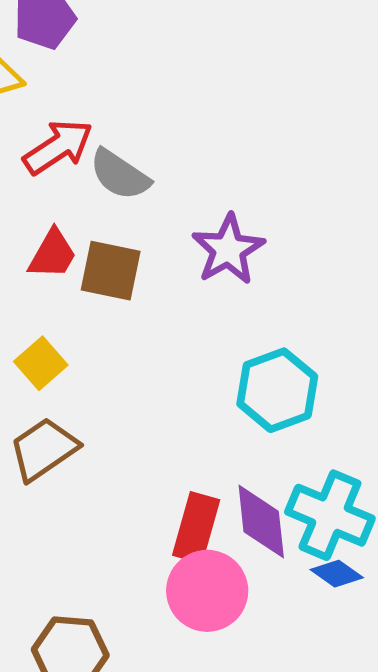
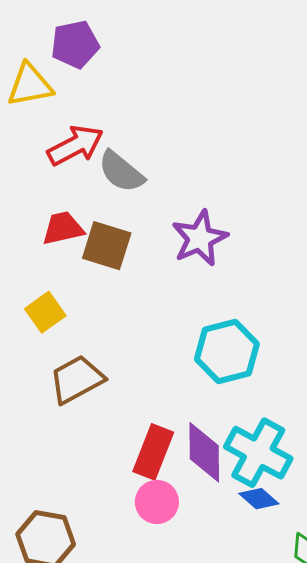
red trapezoid: (53, 254) -> (63, 228), turned -138
brown trapezoid: (44, 449) -> (77, 379), moved
pink circle: (207, 591) -> (157, 502), size x0.7

